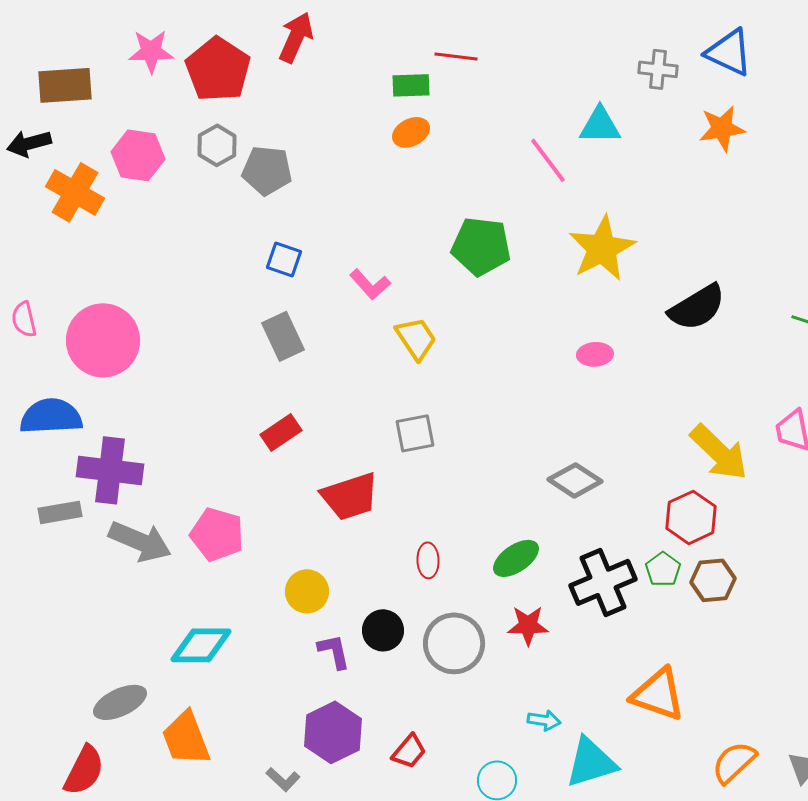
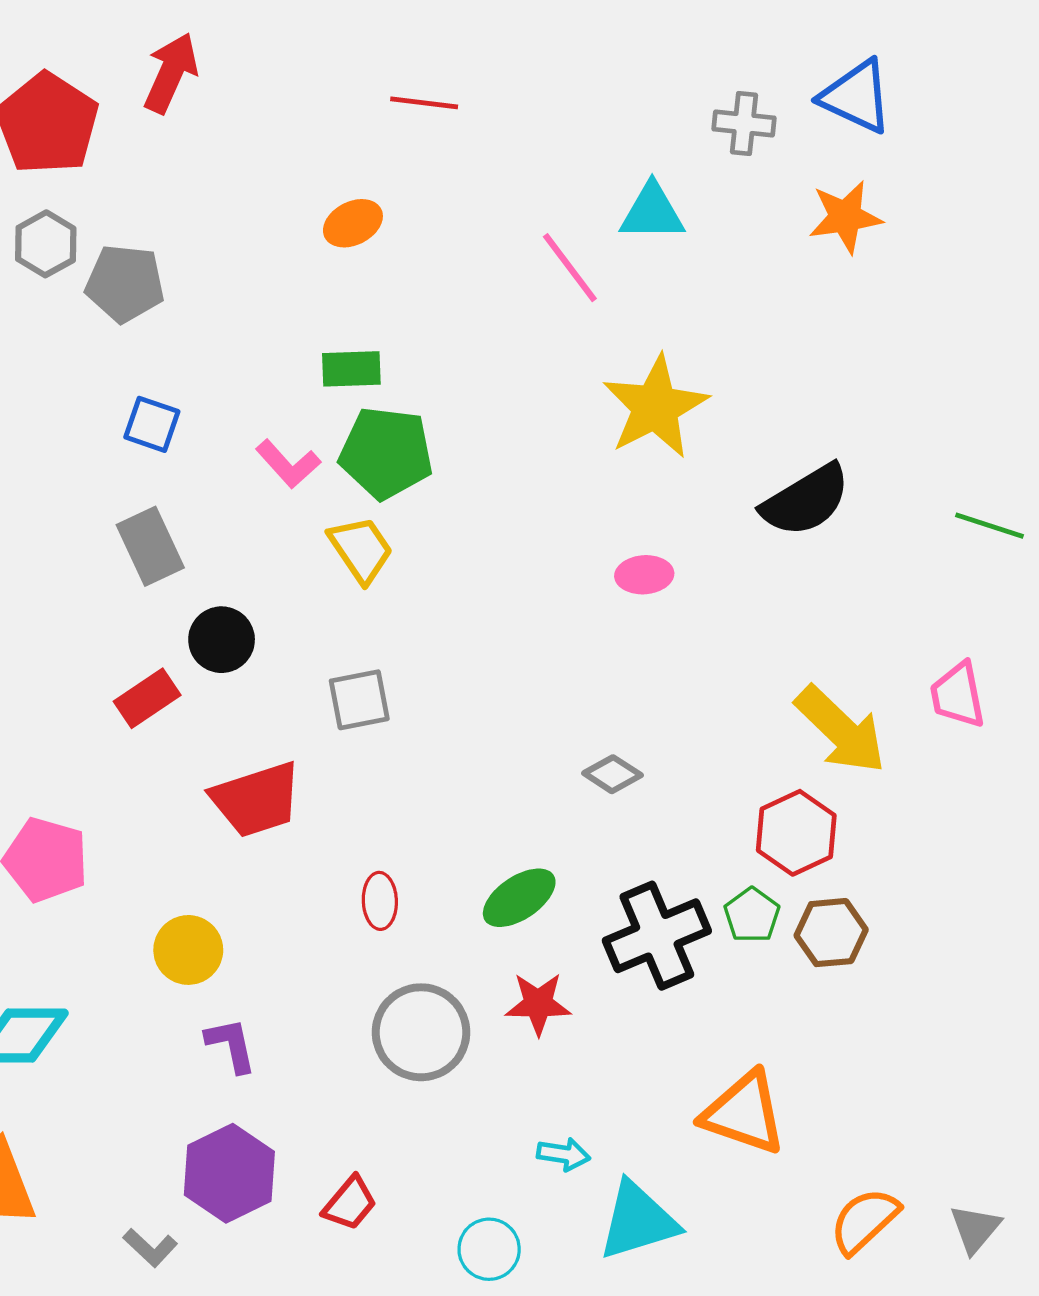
green rectangle: (411, 85) -> (351, 369), moved
green pentagon: (481, 246) -> (386, 453), moved
gray diamond: (575, 480) -> (613, 774), size x0.7
black circle: (383, 630) -> (222, 640), moved

